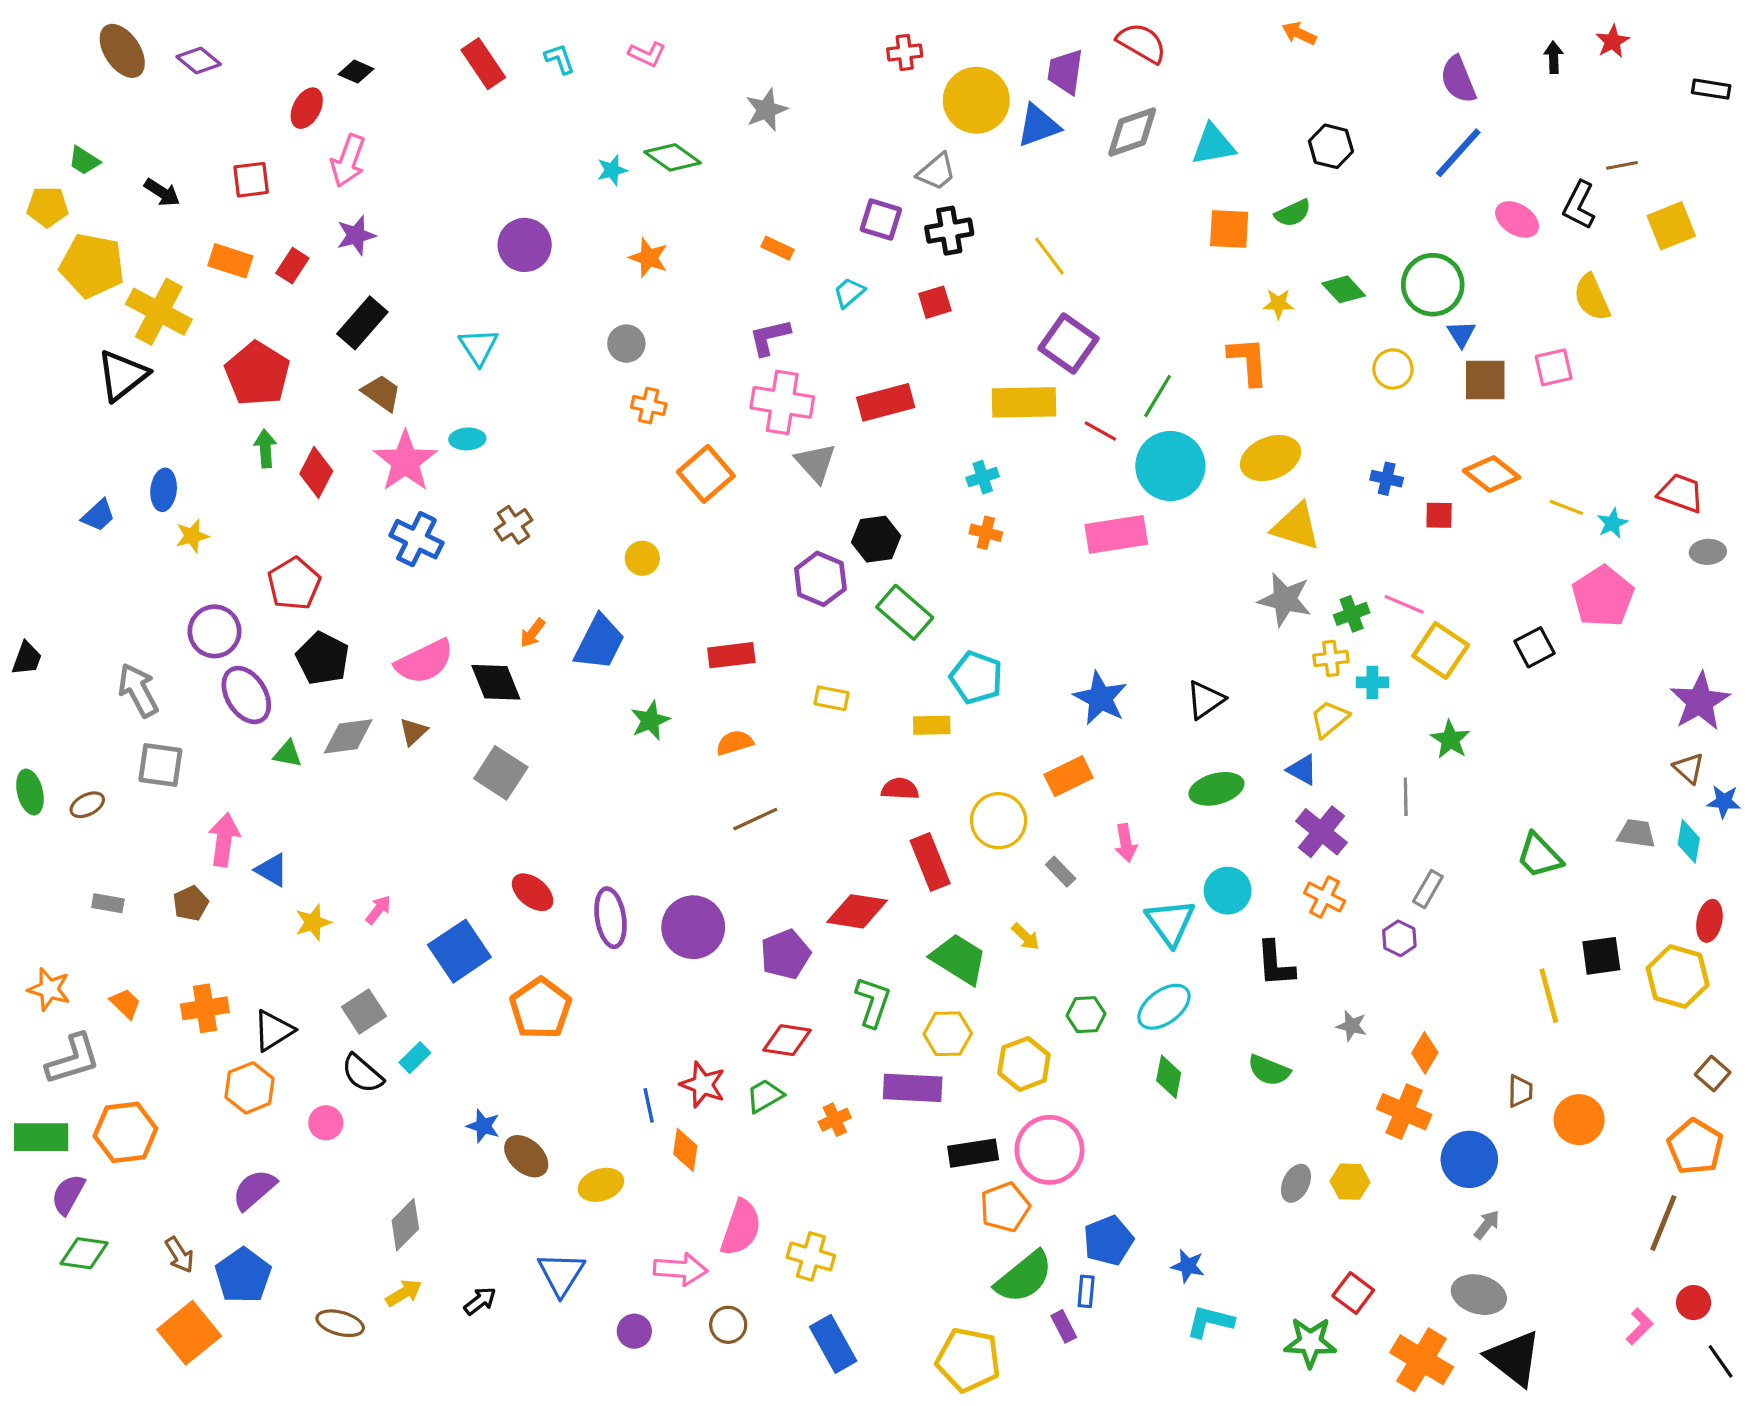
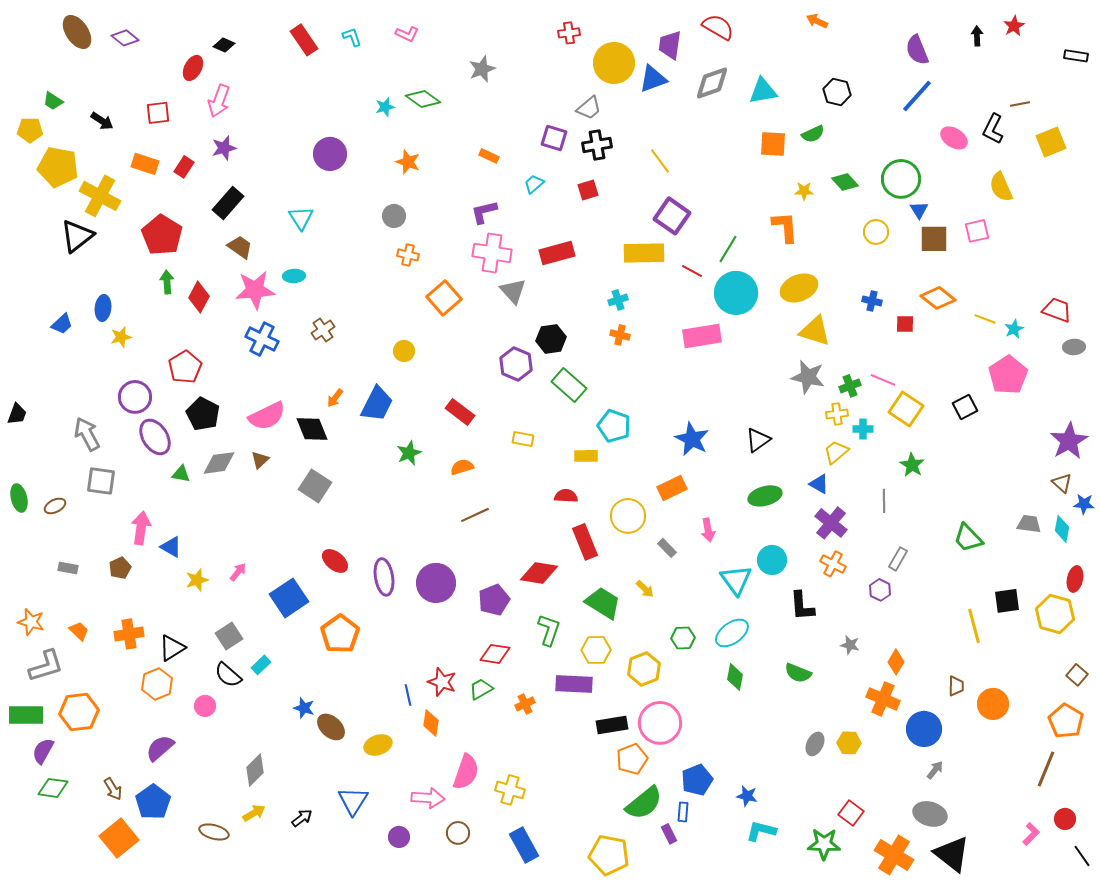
pink star: (405, 461) -> (255, 290), turned 30
red rectangle: (731, 655) -> (460, 412), turned 44

